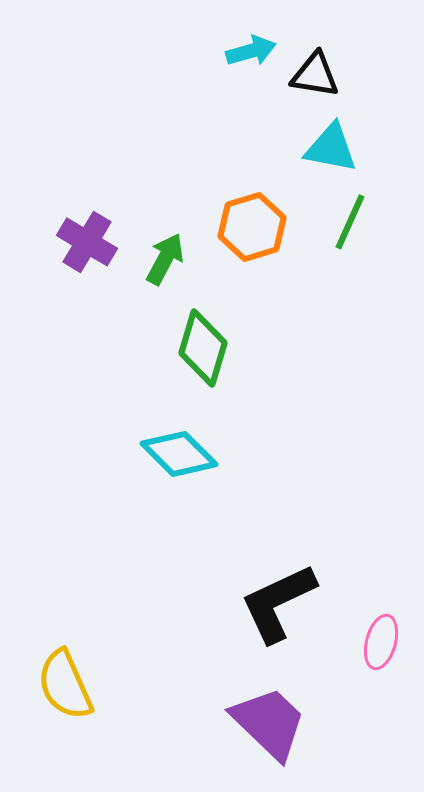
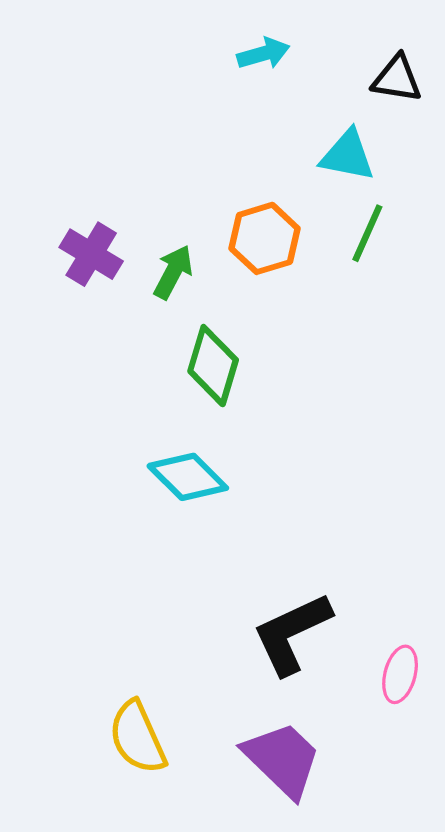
black triangle: (315, 75) -> (397, 79), moved
yellow semicircle: (65, 685) -> (137, 737), moved

